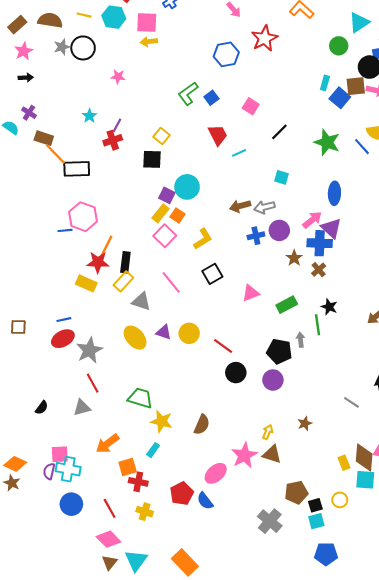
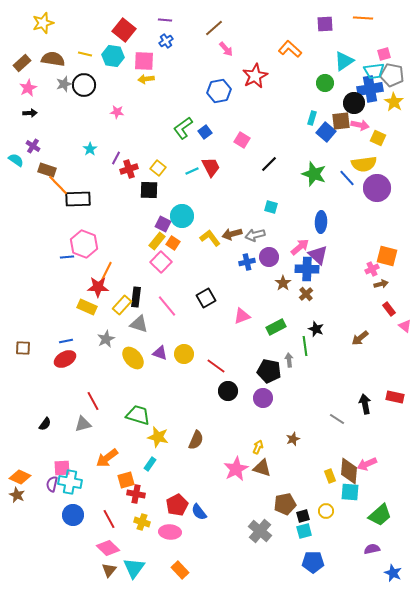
red cross: (113, 140) -> (129, 169), moved
cyan line: (239, 153) -> (192, 171), moved
yellow L-shape: (203, 239) -> (210, 238), moved, turned -95
black rectangle: (125, 262) -> (136, 297), moved
gray star: (89, 350) -> (106, 339), moved, size x0.7
pink ellipse: (216, 473) -> (170, 532), moved, turned 45
orange rectangle: (185, 562) -> (180, 570), size x0.7

